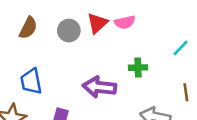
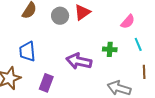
pink semicircle: (125, 22) -> (128, 22), moved, turned -42
cyan line: (181, 48) -> (138, 44), moved, turned -72

